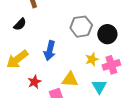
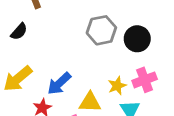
blue arrow: (50, 51) -> (59, 84), moved, turned 36
yellow star: (92, 59) -> (117, 86), moved

